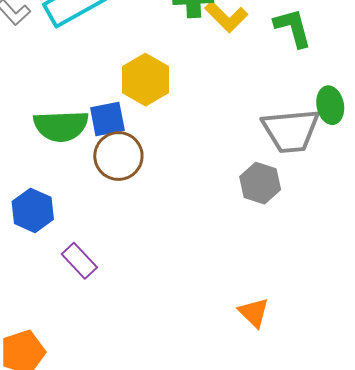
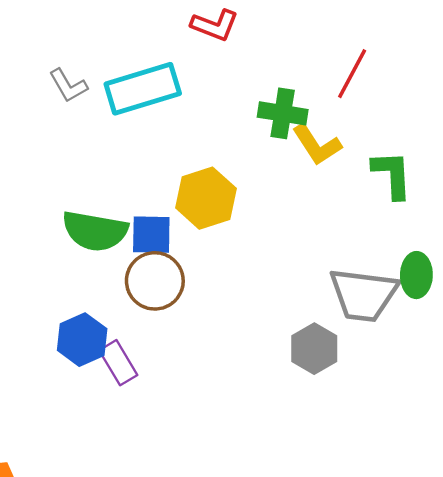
blue hexagon: (33, 210) -> (82, 340), moved
purple rectangle: (79, 261) -> (118, 363), moved

